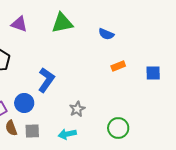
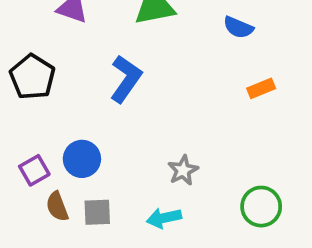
blue L-shape: (46, 80) -> (126, 79), moved

